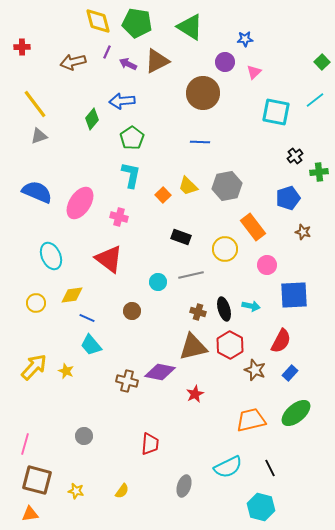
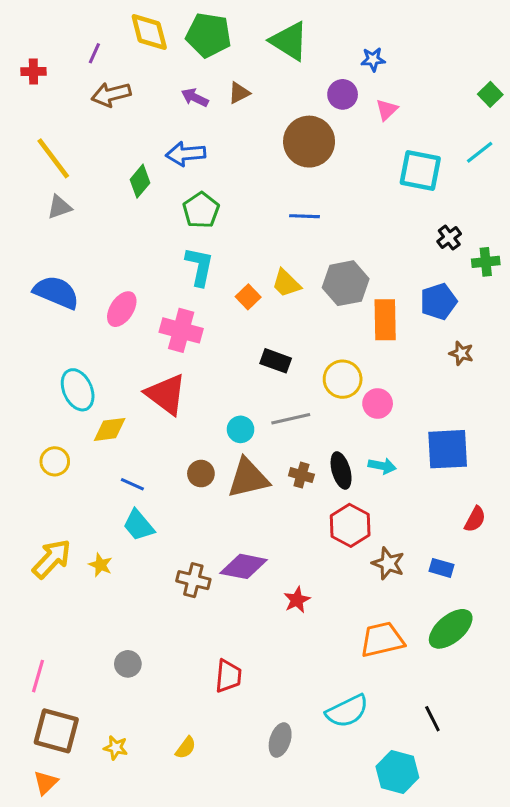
purple line: (107, 52) -> (94, 53), moved
brown triangle: (157, 61) -> (239, 93), size x0.6
pink ellipse: (80, 203) -> (122, 309), size x0.7
pink cross: (119, 217) -> (181, 330), size x1.5
orange rectangle: (253, 227) -> (385, 320), moved, turned 36
pink circle: (267, 265) -> (378, 404), moved
yellow diamond: (72, 295) -> (110, 429), moved
red semicircle: (281, 341) -> (475, 519), moved, size x0.7
brown triangle: (193, 347) -> (248, 478), moved
blue rectangle: (290, 373) -> (442, 568), turned 63
black line: (270, 468) -> (432, 719), moved
orange triangle: (30, 514) -> (46, 783), turned -36

